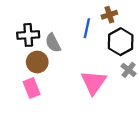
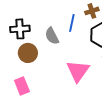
gray semicircle: (53, 43) -> (52, 36), moved
pink rectangle: (32, 88) -> (22, 86), moved

